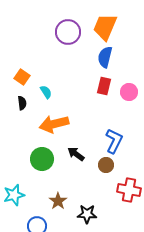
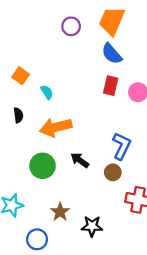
purple circle: (68, 32) -> (71, 26), size x0.7
blue semicircle: (105, 57) -> (112, 54), turned -55
black semicircle: (22, 103) -> (18, 115), moved

